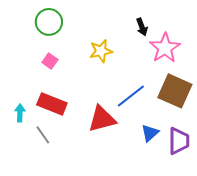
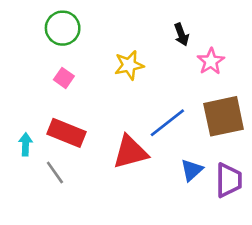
pink star: (165, 48) -> (211, 61), size x0.7
brown square: (175, 91) -> (224, 116), turned -36

